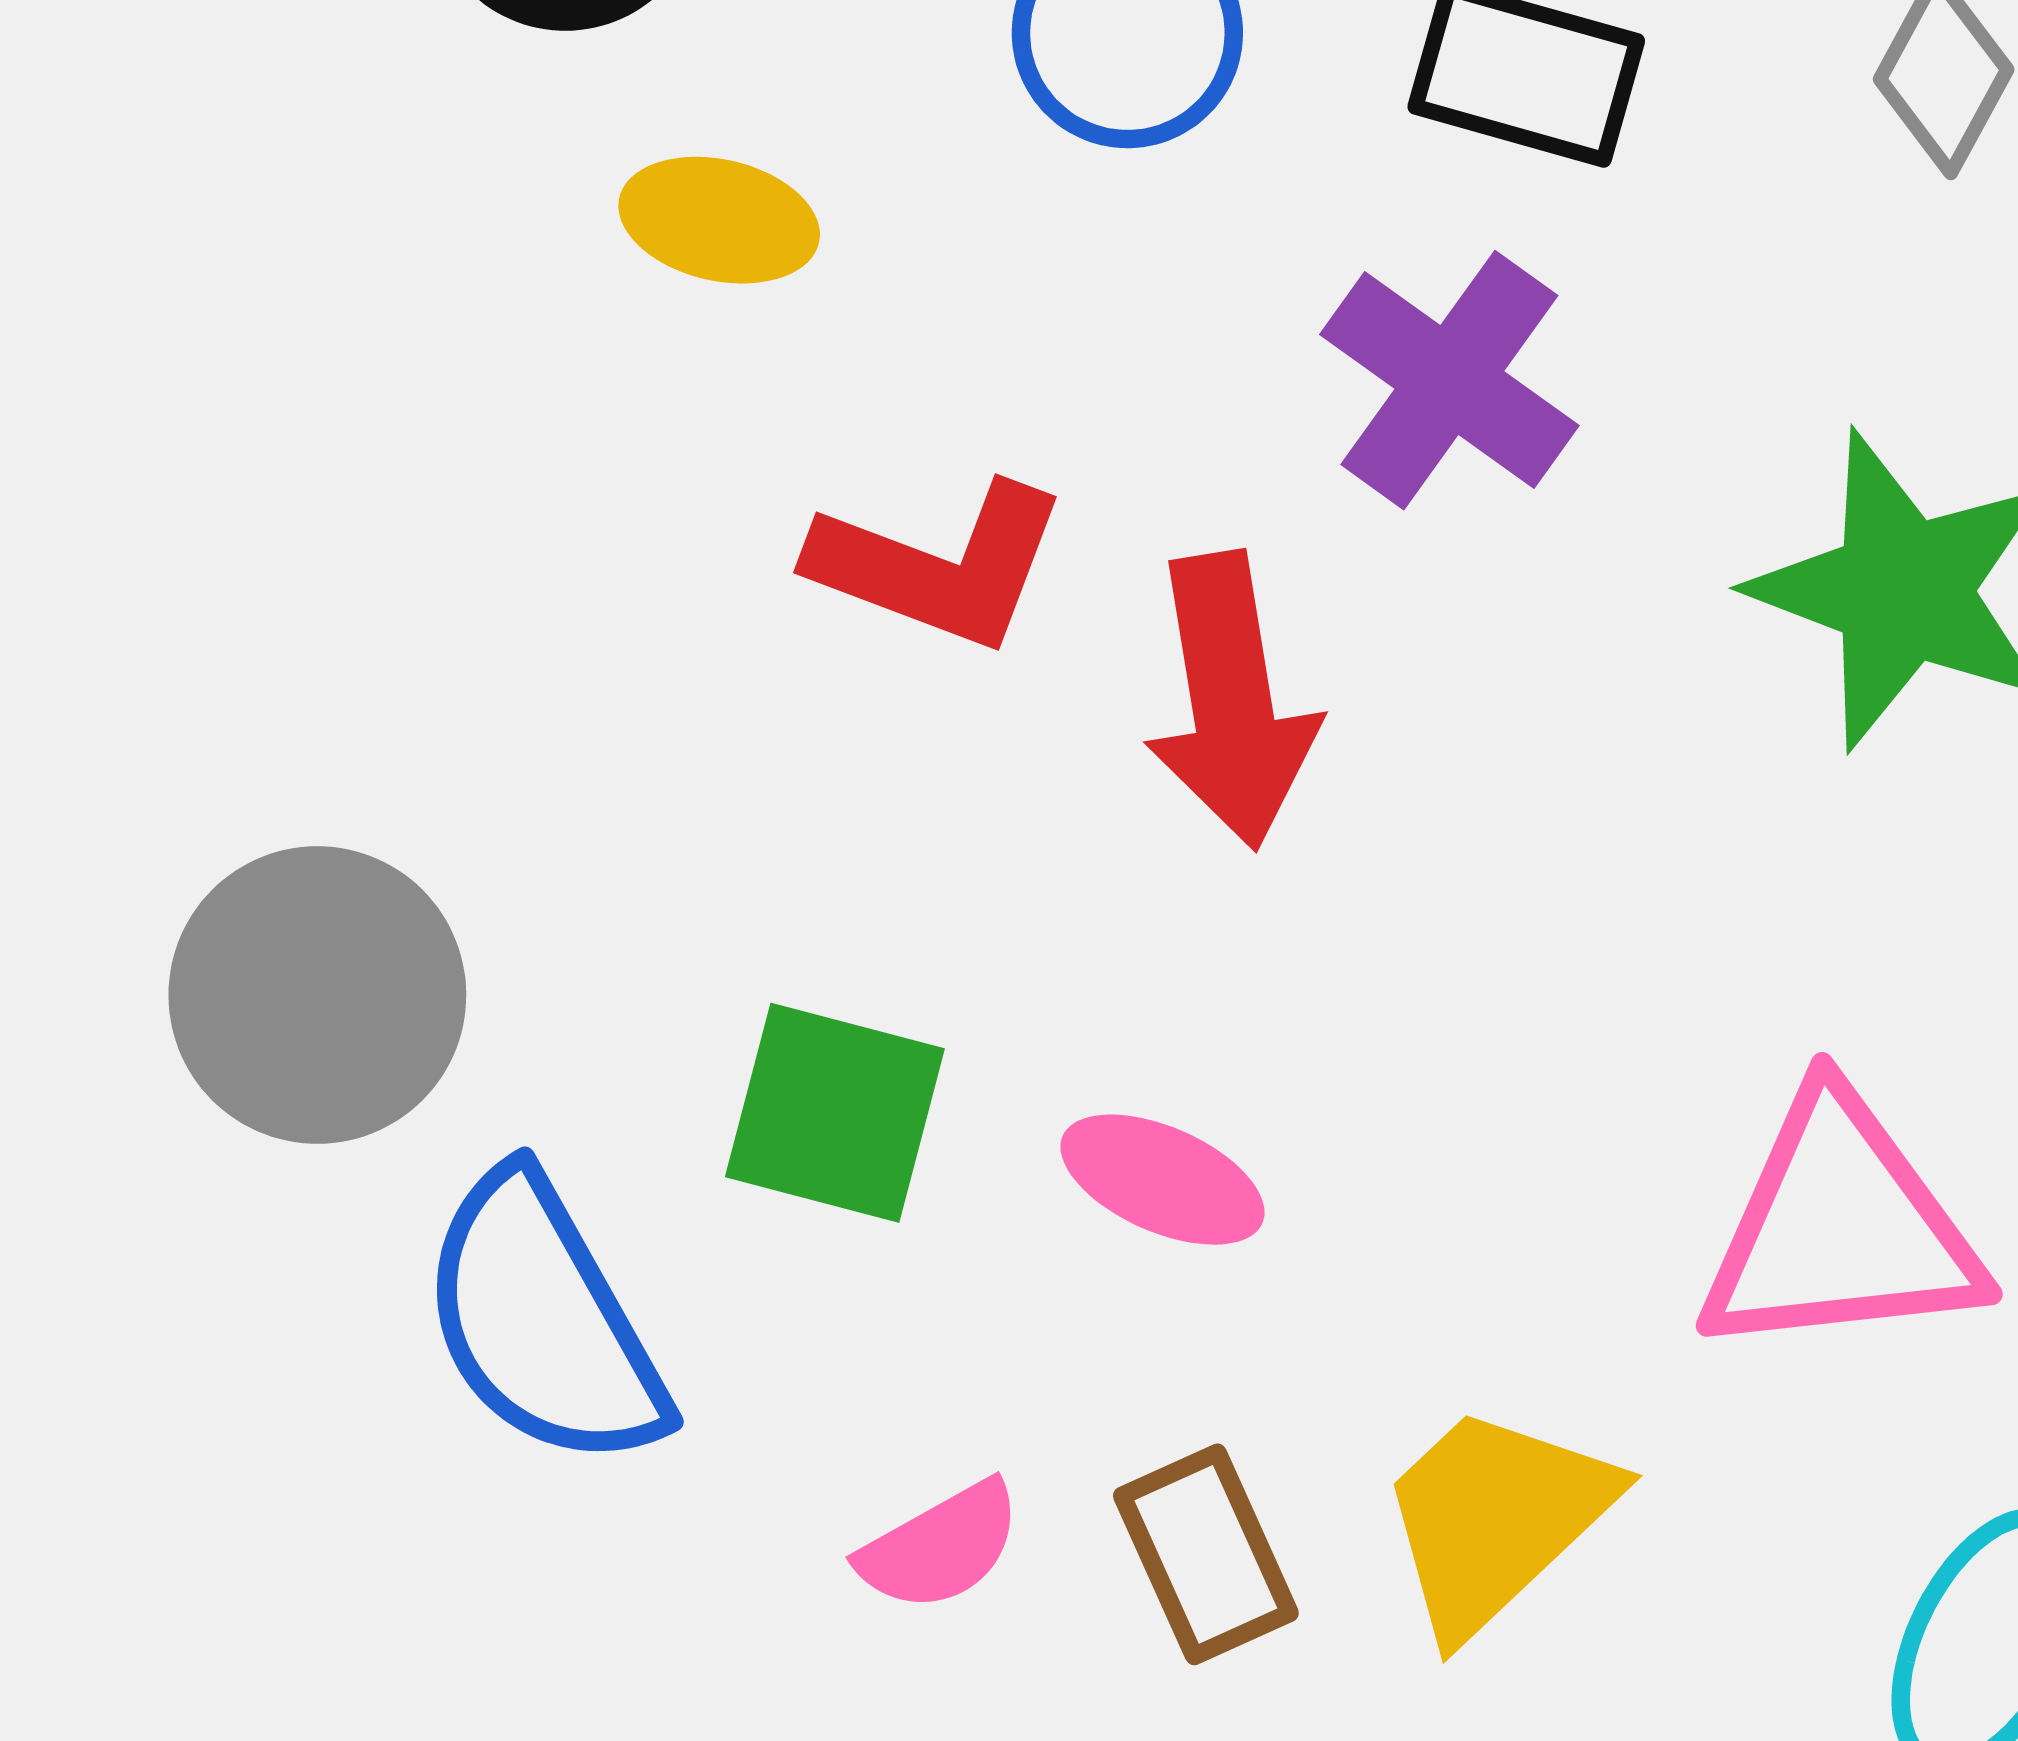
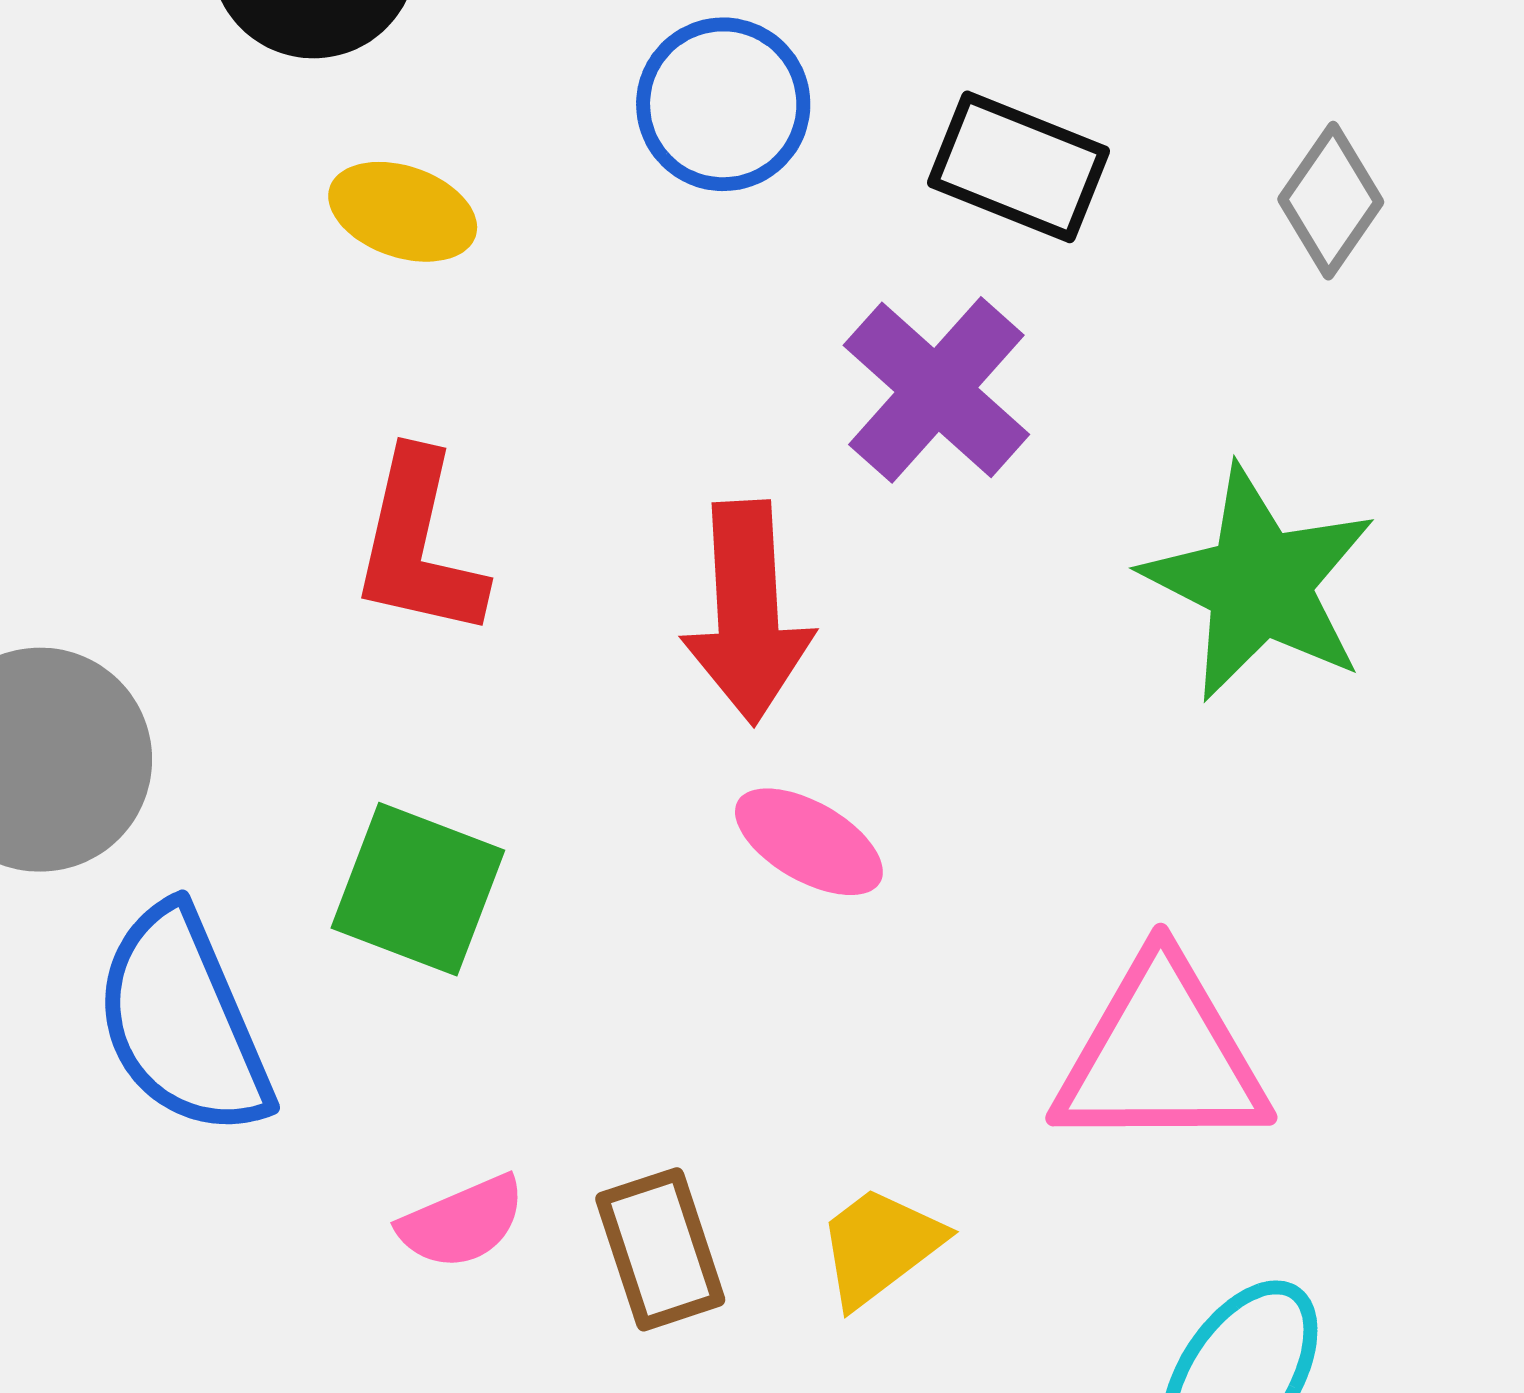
red L-shape: (939, 566) -> (419, 545), moved, turned 76
pink ellipse: (1162, 1180) -> (809, 842), moved
yellow trapezoid: (1495, 1519) -> (880, 1246), size x0.7

